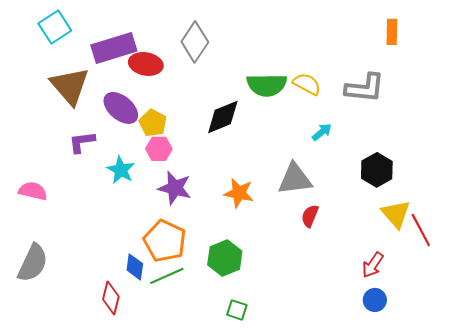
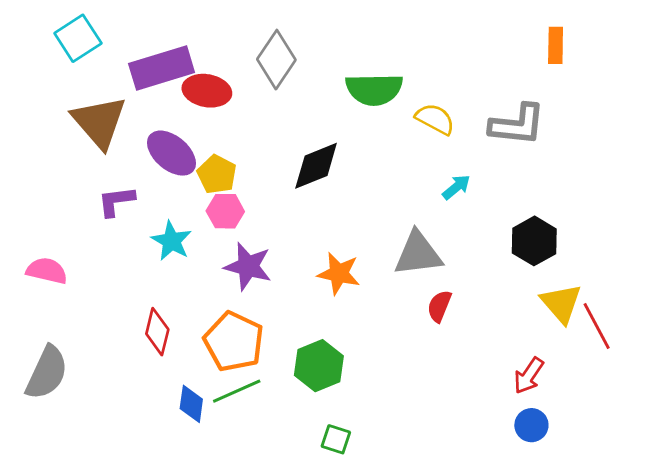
green semicircle: (267, 85) -> (374, 89), moved
blue diamond: (135, 267) -> (191, 404), moved
red diamond: (111, 298) -> (157, 332), moved

